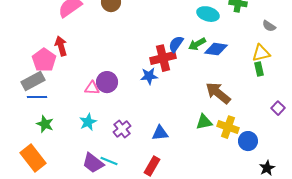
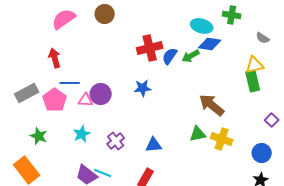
blue diamond: (216, 49) -> (210, 44), moved
red cross: (163, 58) -> (150, 48), moved
pink pentagon: (44, 60) -> (55, 100), moved
green rectangle: (259, 69) -> (253, 81), size x1.5
blue line: (37, 97) -> (70, 83), moved
blue circle: (248, 141) -> (262, 153), moved

